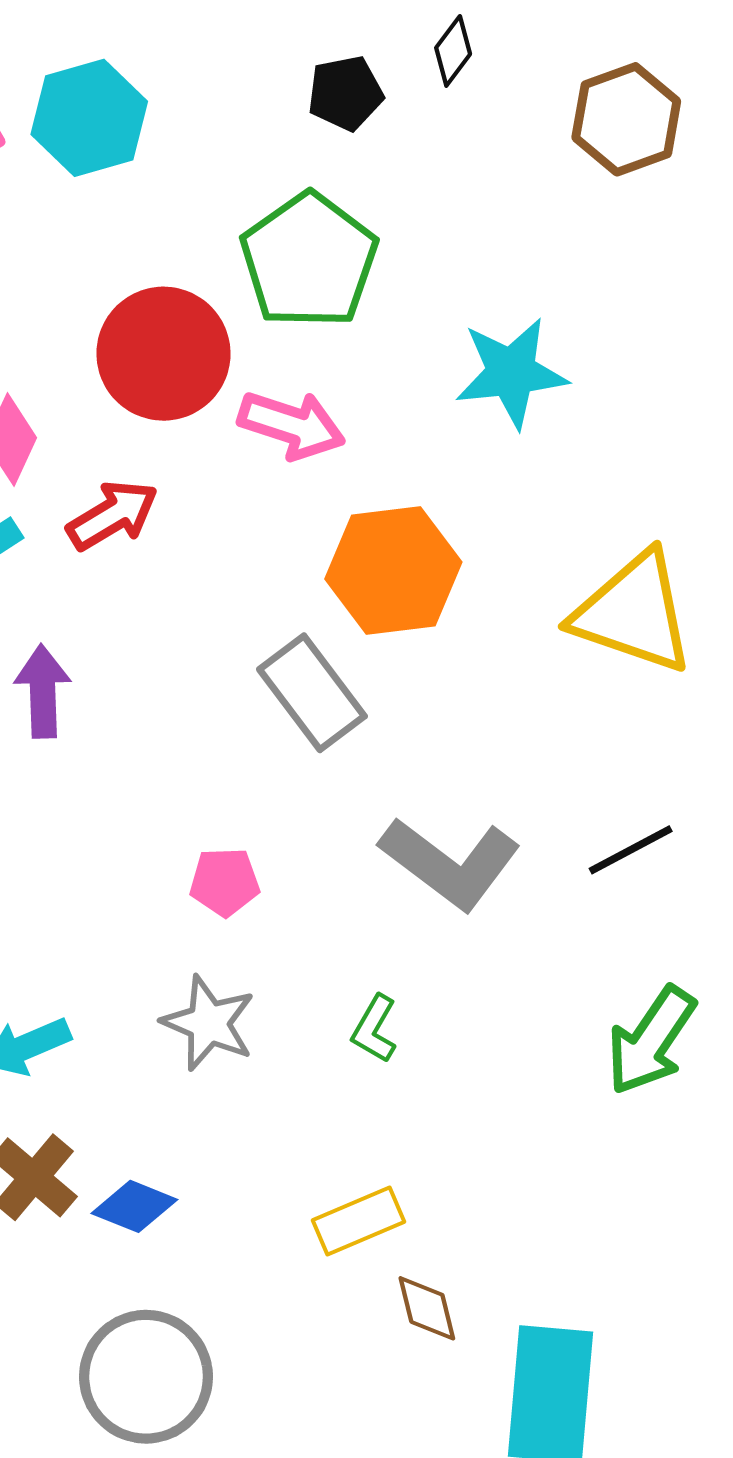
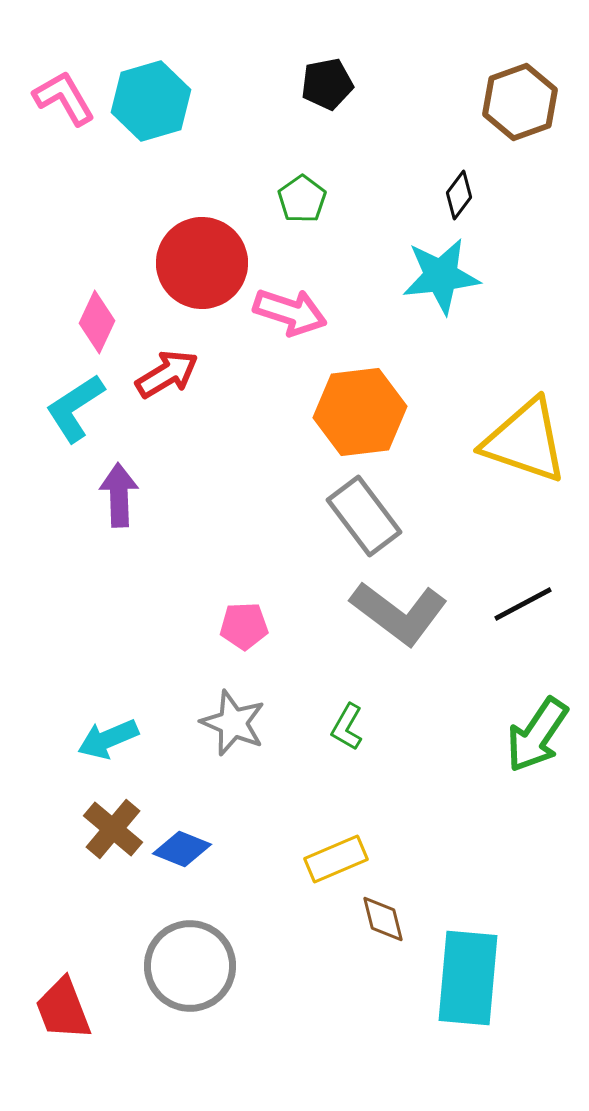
black diamond: (453, 51) -> (459, 195), moved
green pentagon: (309, 261) -> (302, 199), size x0.5
gray rectangle: (312, 693) -> (364, 516), moved

